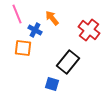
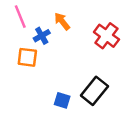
blue cross: (35, 30) -> (42, 36), turned 32
black rectangle: (68, 62) -> (94, 91), moved

